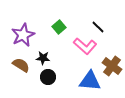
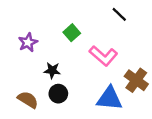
black line: (98, 27) -> (119, 14), moved
purple star: (23, 35) -> (28, 42), size x0.7
brown semicircle: (21, 65) -> (28, 100), moved

